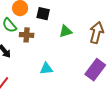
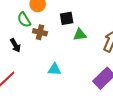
black square: (43, 14) -> (67, 18), moved, turned -32

